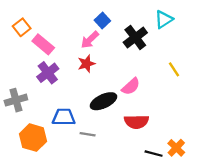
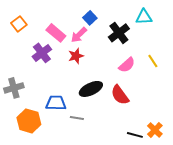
cyan triangle: (164, 19) -> (144, 17), turned 30
pink rectangle: (43, 44) -> (56, 33), moved
purple cross: (48, 73) -> (42, 53), moved
pink semicircle: (131, 86) -> (127, 65), moved
red semicircle: (136, 122) -> (120, 95), moved, turned 55

